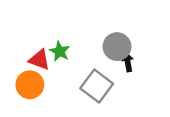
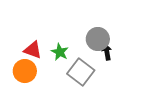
green star: (60, 51) -> (60, 52), moved

